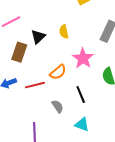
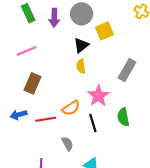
black triangle: (38, 37) -> (81, 45), moved
black line: (81, 95) -> (93, 123), moved

